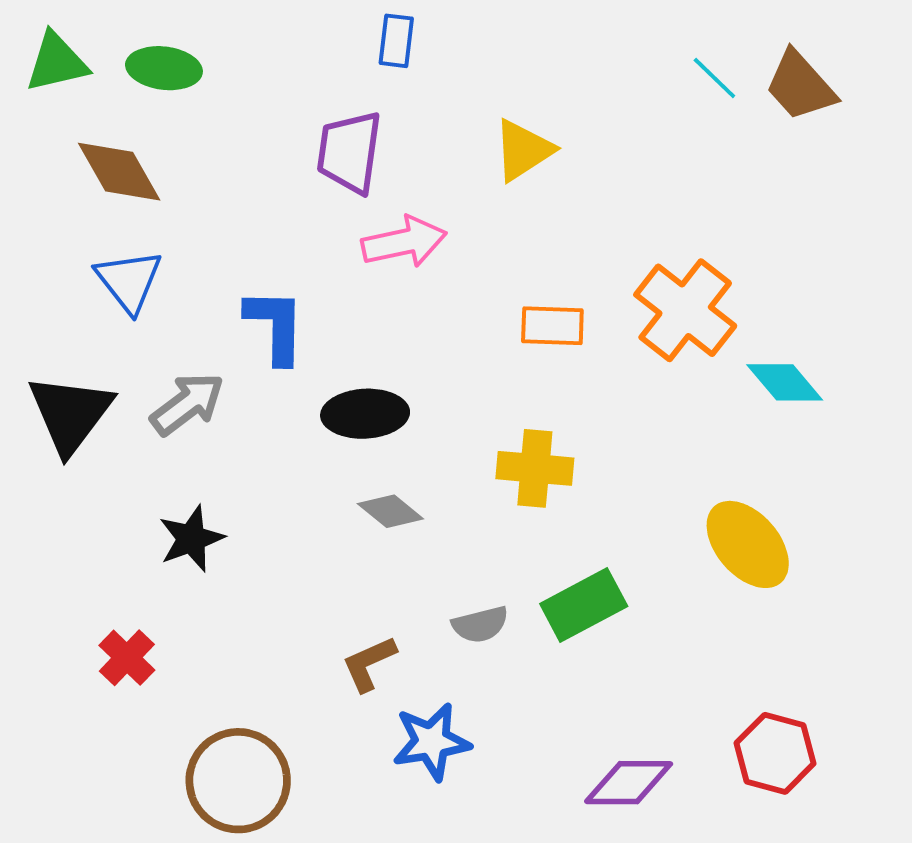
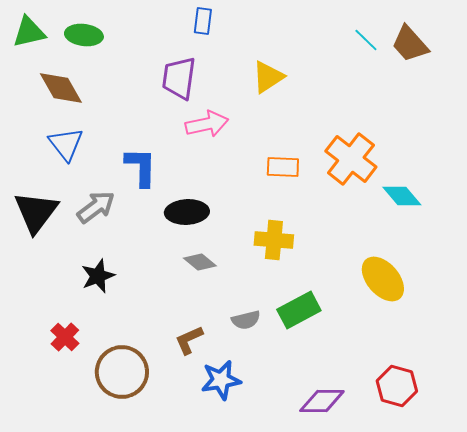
brown circle: (238, 781) -> (122, 372), moved

